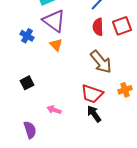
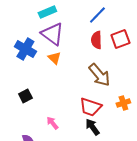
blue cross: (27, 36) -> (25, 49), size x1.5
pink arrow: (54, 110) -> (52, 123), turned 32

